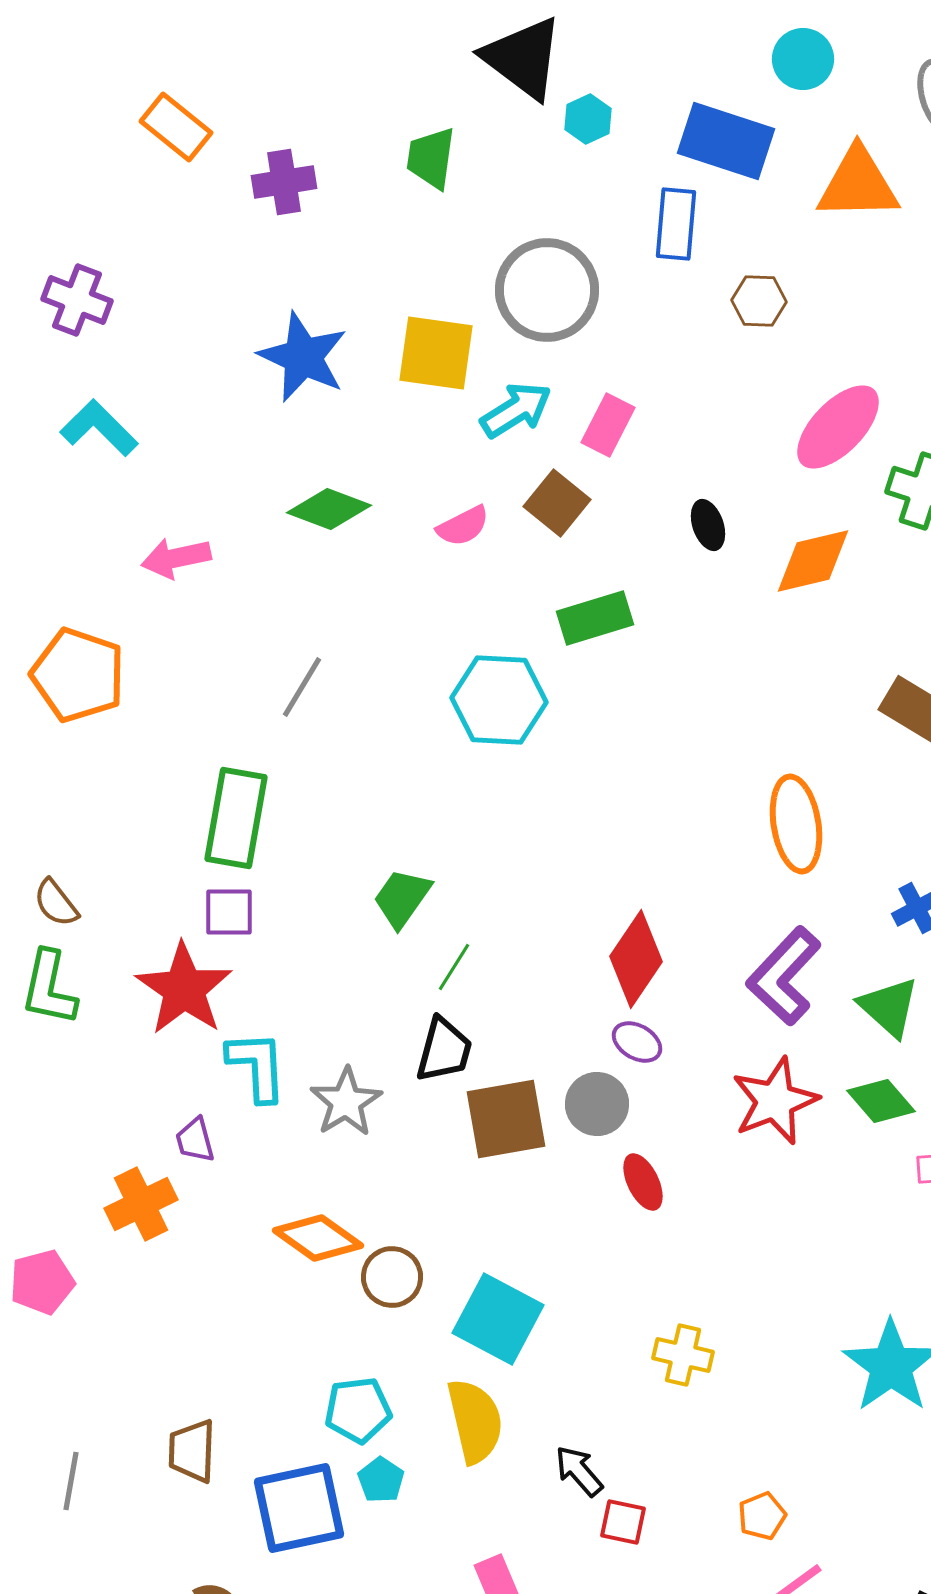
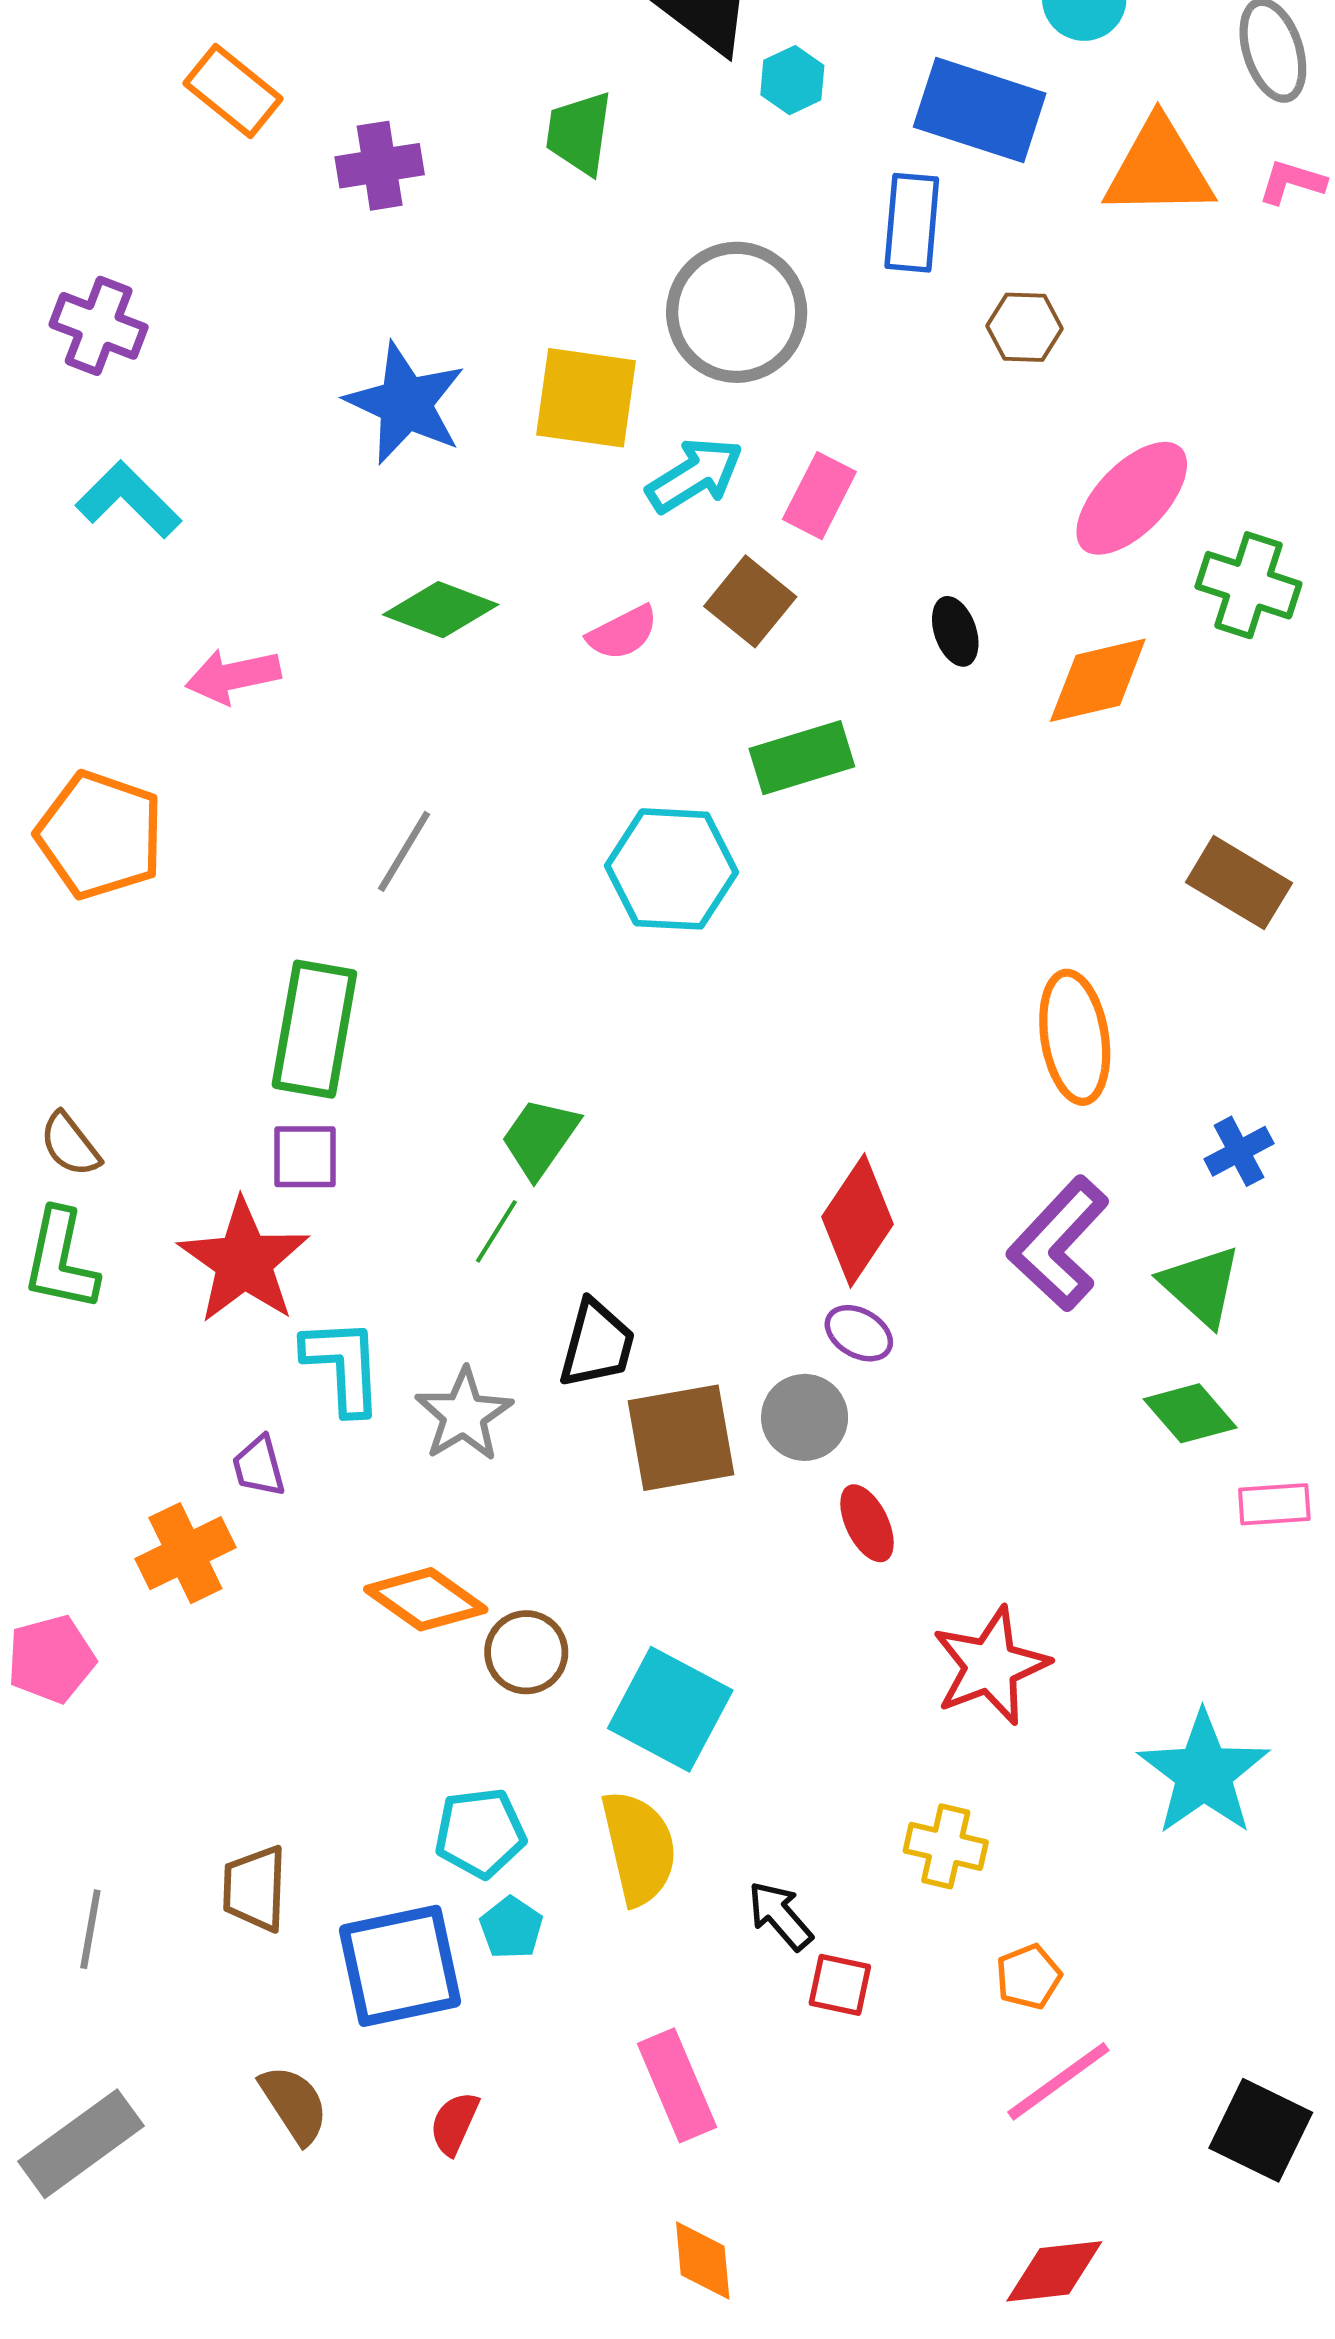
green line: (454, 967) -> (496, 1231), moved
red star: (775, 1101) -> (991, 1666), moved
yellow cross: (683, 1355) -> (946, 1846), moved

